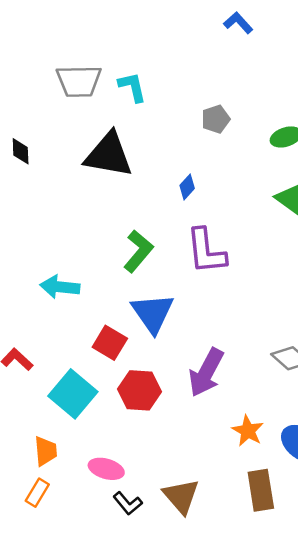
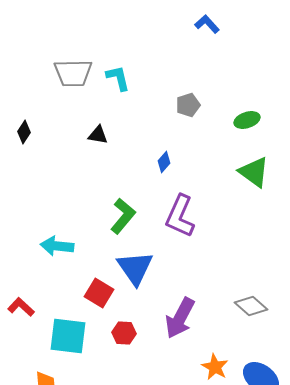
black diamond: (21, 151) -> (24, 132), turned 35
black triangle: (109, 155) -> (98, 135), size x0.5
purple L-shape: (206, 251) -> (180, 216), turned 30
red hexagon: (140, 390) -> (124, 333), size x0.7
cyan square: (73, 394) -> (68, 336), turned -33

